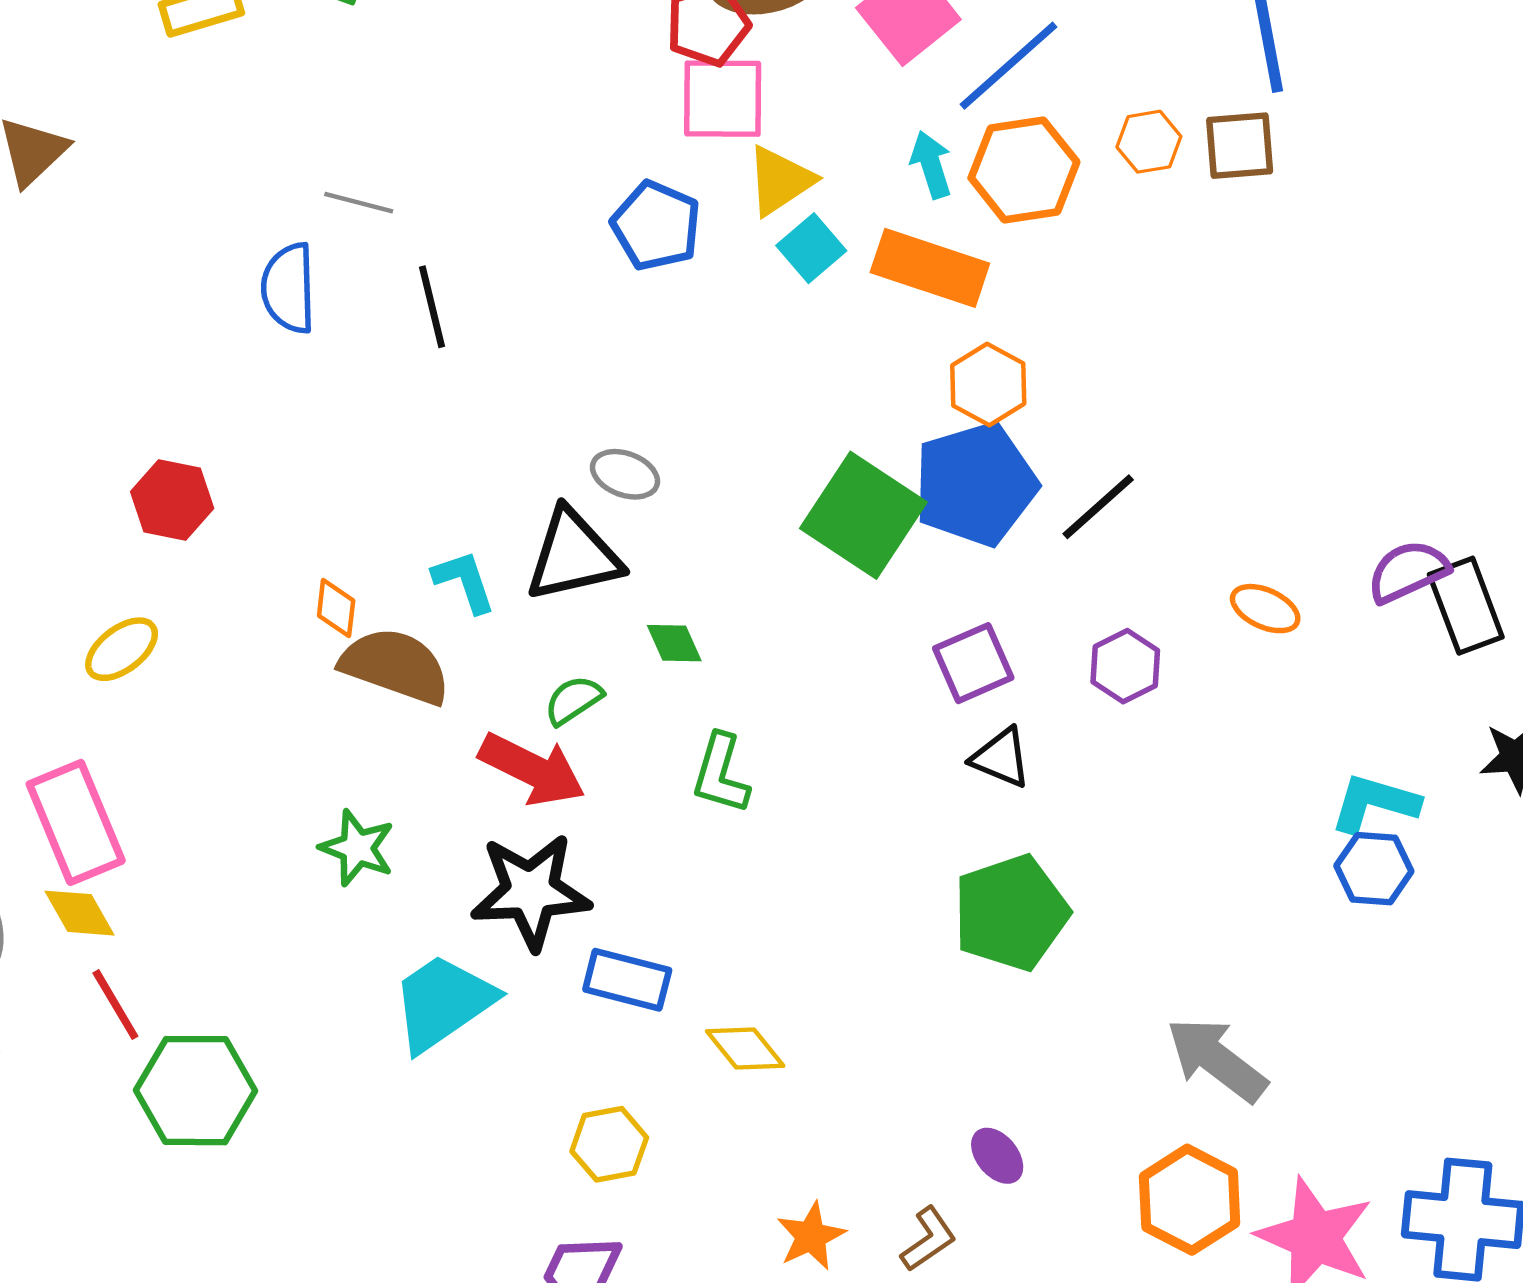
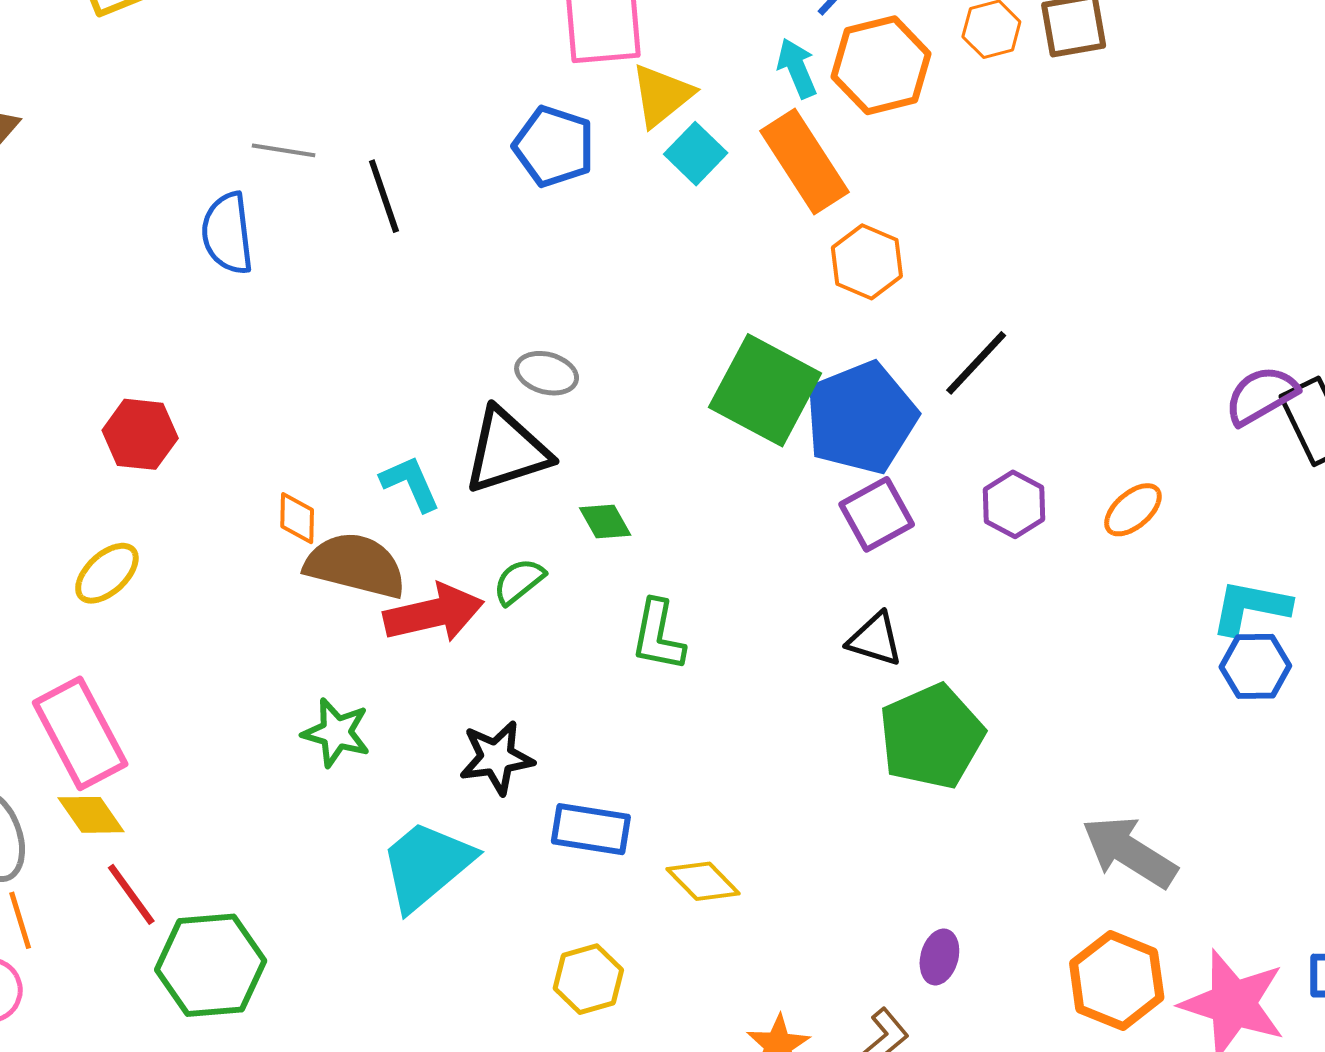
orange rectangle: (930, 268) -> (804, 161), turned 44
black line: (432, 307) -> (384, 196), moved
blue pentagon: (975, 484) -> (861, 418), moved
orange ellipse: (1265, 609) -> (1133, 510), moved, turned -60
black triangle: (1001, 758) -> (875, 639), moved
red arrow: (532, 769) -> (434, 613), moved, turned -34
black star: (531, 892) -> (496, 758), size x0.7
purple ellipse: (997, 1156) -> (939, 957), turned 60

